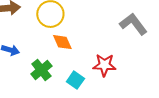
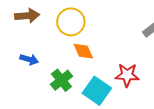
cyan square: (75, 80) -> (97, 91), size x1.5

